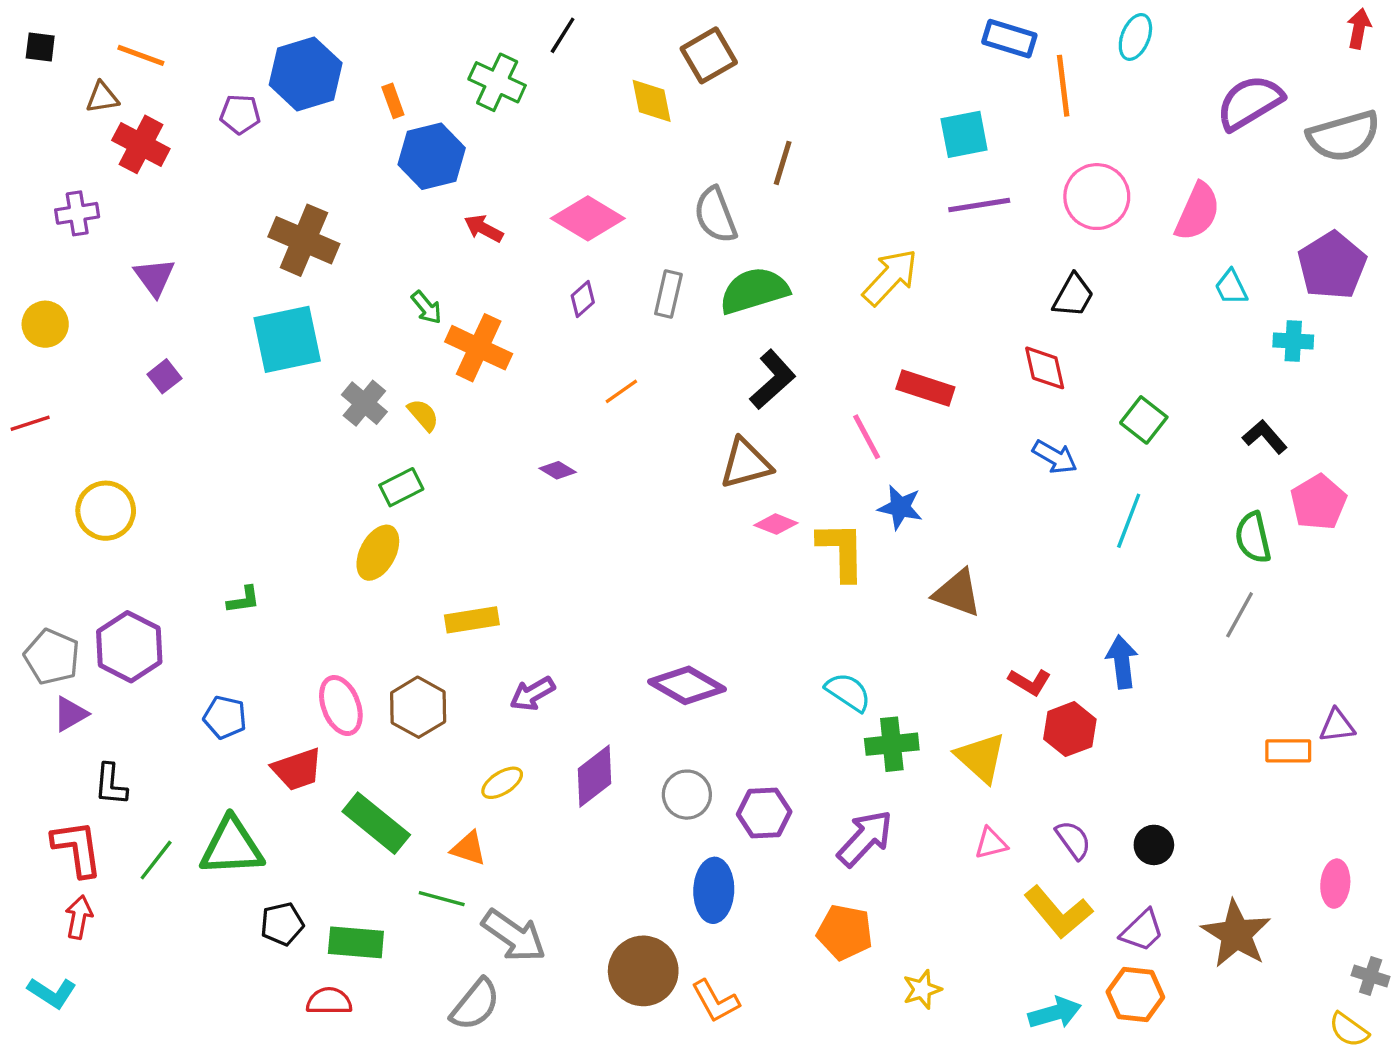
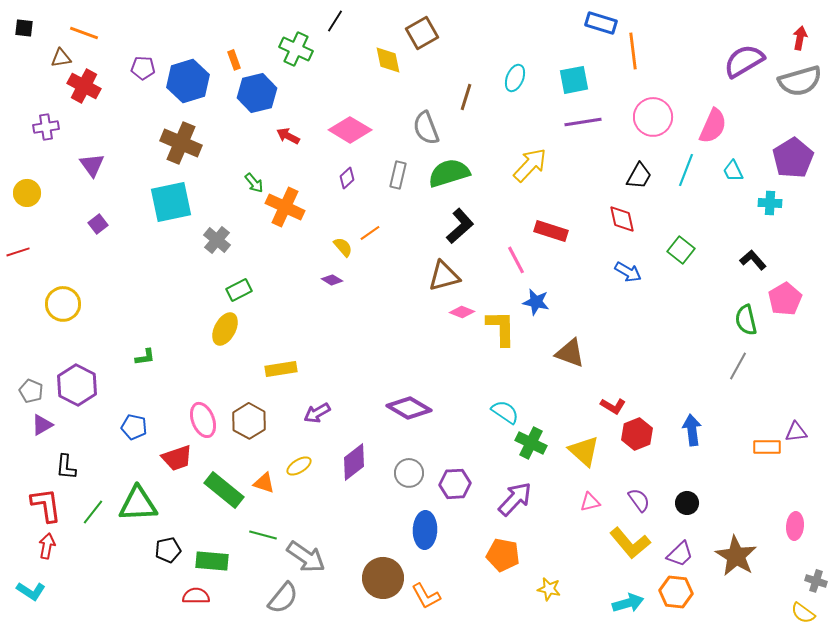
red arrow: (1359, 29) -> (800, 38), moved
cyan ellipse: (1135, 37) -> (515, 78), moved
blue hexagon: (306, 74) -> (188, 81), moved
yellow semicircle: (423, 415) -> (343, 247), moved
cyan line: (1129, 521) -> (686, 170), moved
gray pentagon: (52, 657) -> (31, 391), size x0.7
blue arrow: (1122, 662) -> (692, 430), moved
green cross: (892, 744) -> (531, 443), turned 32
orange triangle: (469, 848) -> (264, 483), moved
yellow star: (922, 989) -> (549, 589), turned 30

